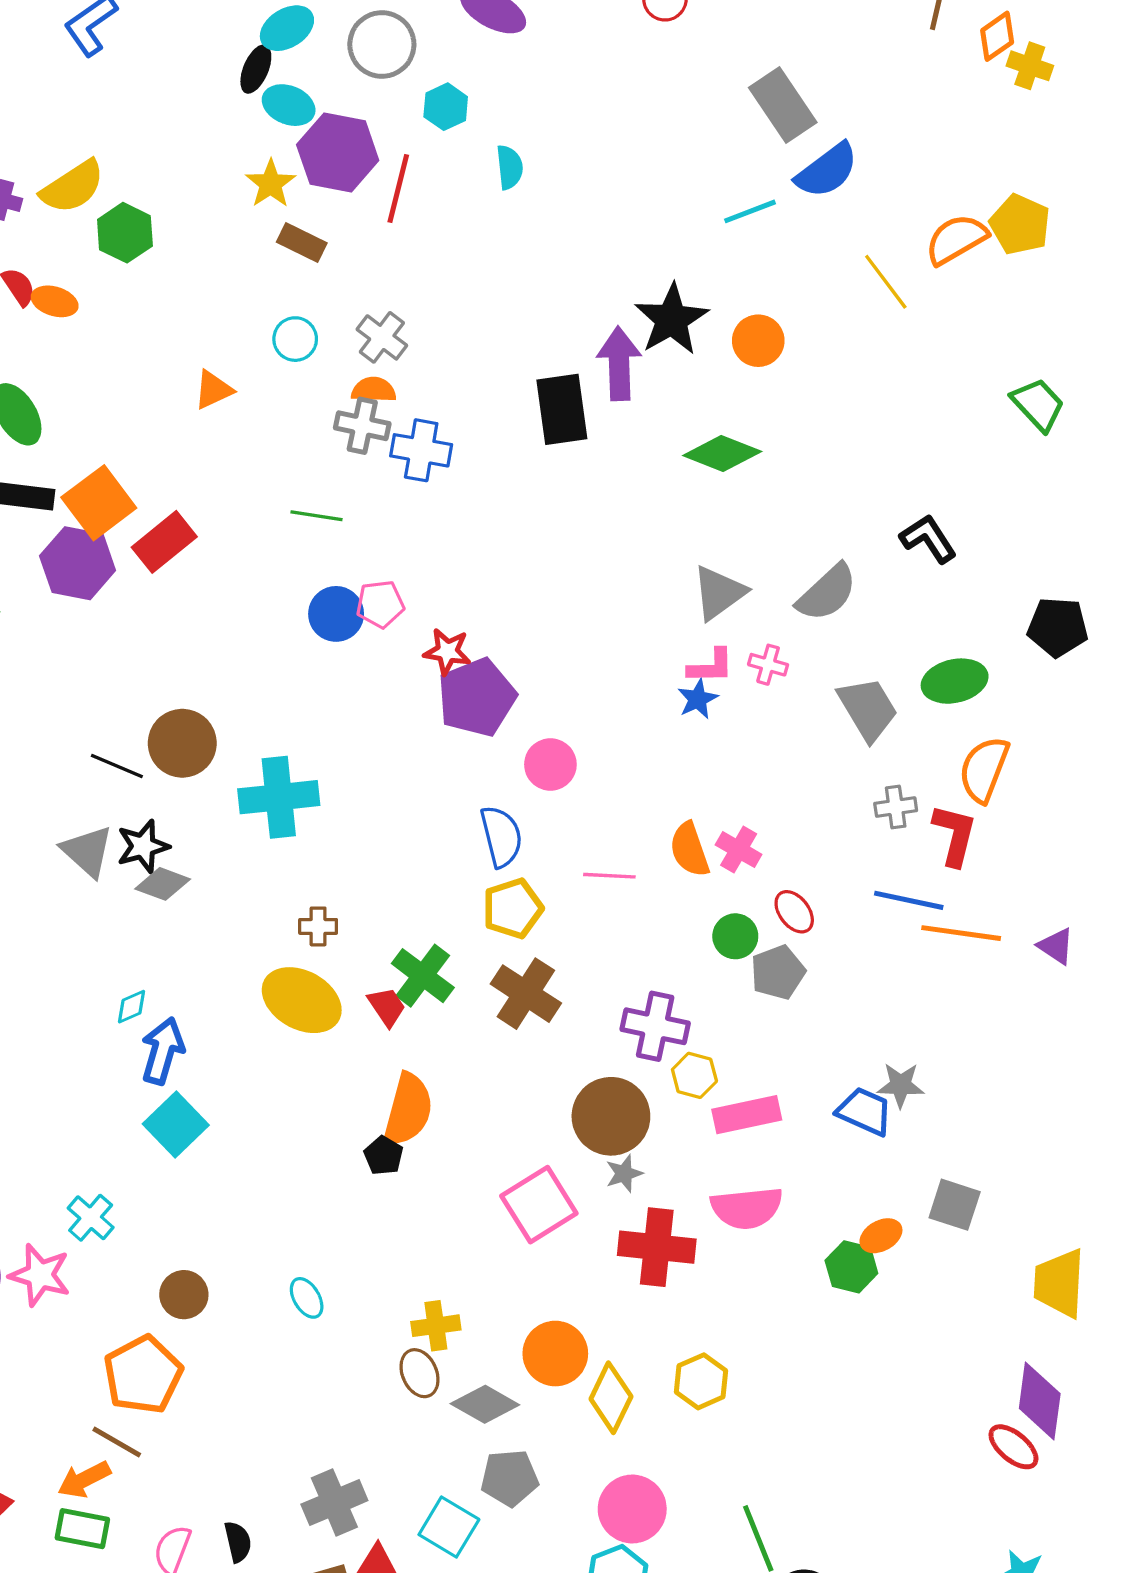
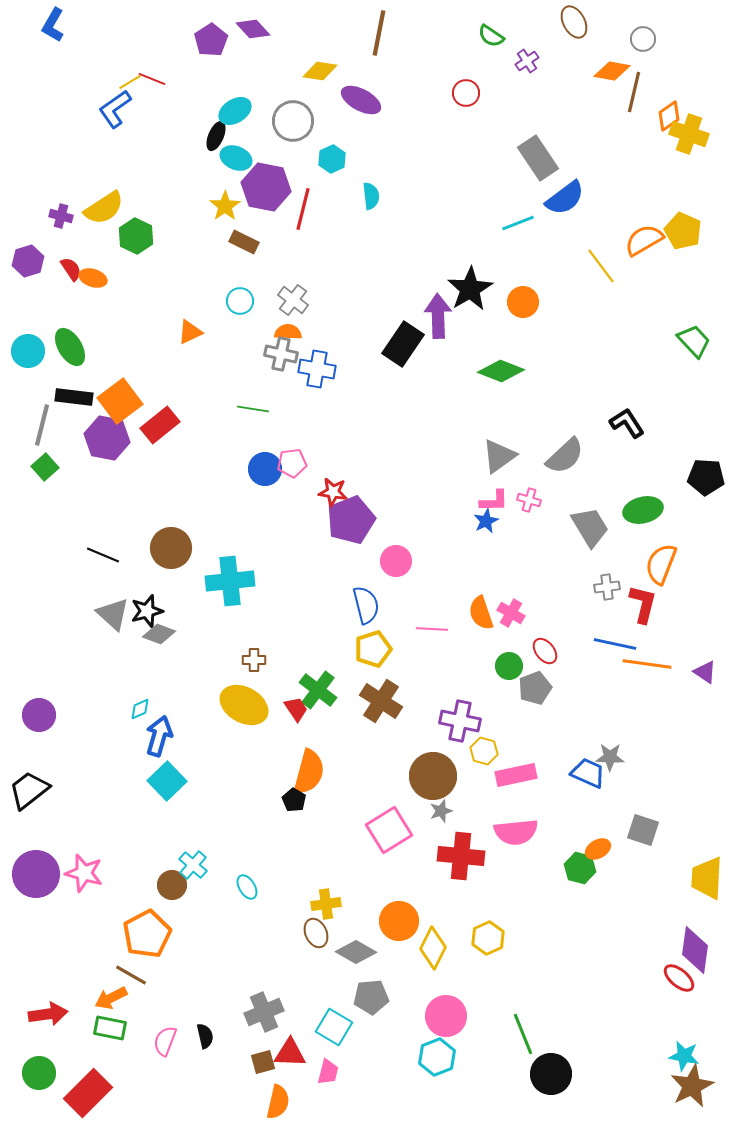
yellow cross: (1030, 66) -> (689, 134), size x1.4
black rectangle: (562, 409) -> (403, 344), turned 42
black line: (117, 766) -> (103, 555), moved
cyan cross: (91, 1218) -> (193, 865), moved

